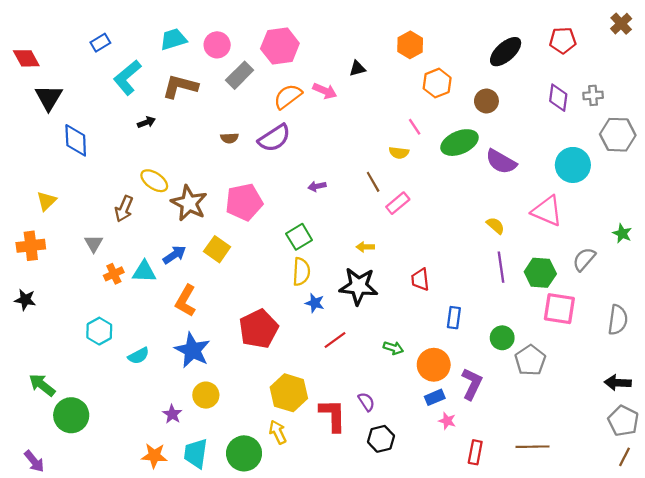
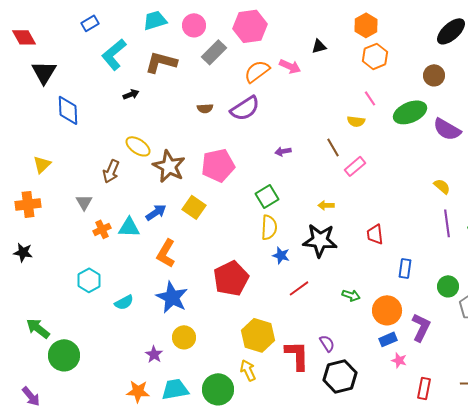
orange hexagon: (437, 83) -> (375, 56), moved
black hexagon: (381, 439) -> (340, 376), size x1.4
cyan trapezoid: (196, 453) -> (175, 389), turned 72

